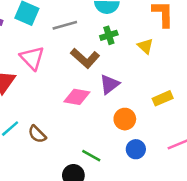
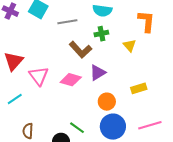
pink triangle: (32, 58) -> (39, 76), moved
brown semicircle: (37, 134) -> (28, 131), moved, turned 42
blue circle: (136, 149) -> (113, 127), size x1.6

